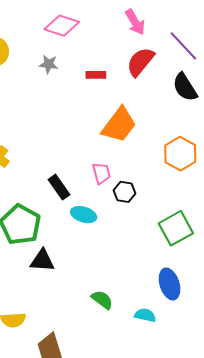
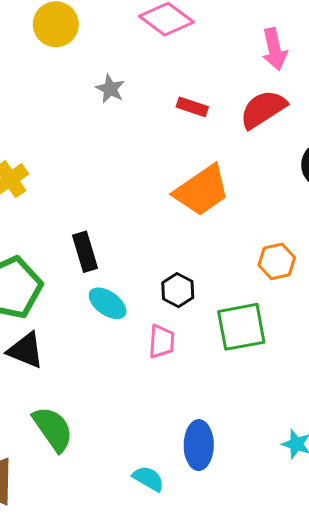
gray star: (49, 64) -> (110, 89), moved
orange hexagon: (180, 154) -> (277, 261), size x0.7
pink trapezoid: (101, 173) -> (162, 342), moved
green square: (176, 228) -> (241, 327), moved
green semicircle: (102, 300) -> (53, 429), moved, size x1.4

